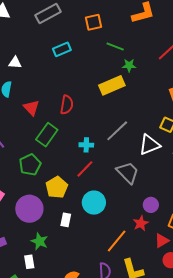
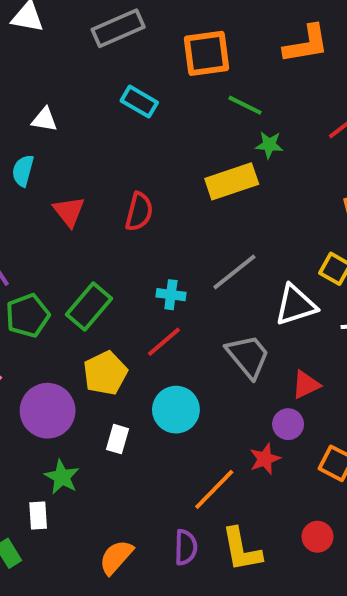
orange square: (94, 22) -> (207, 53), size x1.4
cyan rectangle: (62, 49) -> (139, 102), turned 48
green rectangle: (47, 135) -> (89, 307), moved
green pentagon: (30, 165) -> (28, 316), moved
red triangle: (162, 241) -> (306, 385), moved

